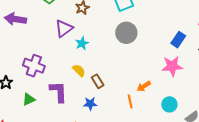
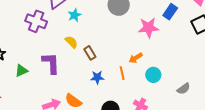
purple cross: (34, 66) -> (36, 21), moved
pink star: (172, 66) -> (148, 28), moved
blue star: (90, 104) -> (97, 77), moved
cyan circle: (169, 104) -> (153, 75), moved

